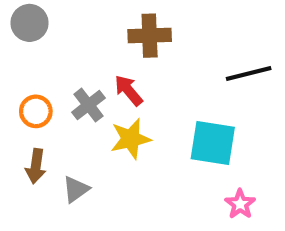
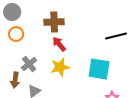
brown cross: (150, 36) -> (54, 22), moved
gray cross: (88, 105) -> (29, 64), moved
orange circle: (36, 111) -> (16, 34), moved

